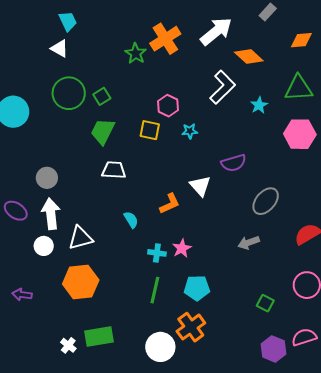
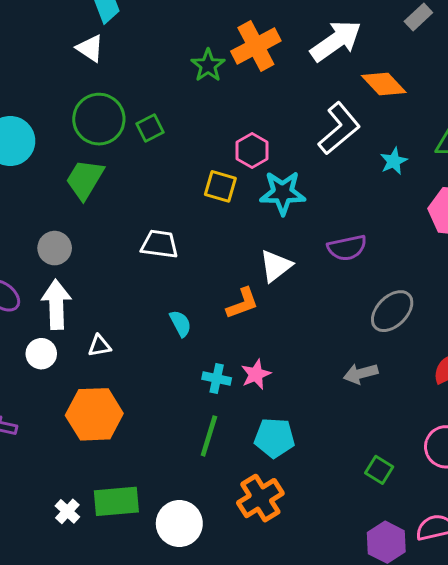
green trapezoid: (103, 131) -> (85, 179), moved
cyan star: (190, 131) -> (283, 193), size x1.8
white triangle: (200, 186) -> (276, 266), moved, turned 30
white triangle: (80, 238) -> (100, 346), size x0.6
white circle: (160, 347) -> (179, 524), moved

